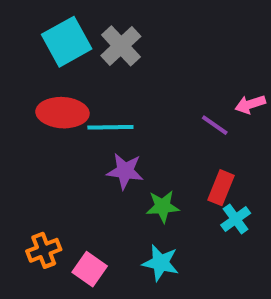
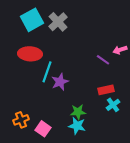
cyan line: (110, 127) -> (47, 72), moved, turned -70
purple star: (125, 171) -> (60, 82), turned -30
red rectangle: (221, 188) -> (106, 90), turned 56
green star: (163, 207) -> (78, 112), moved

